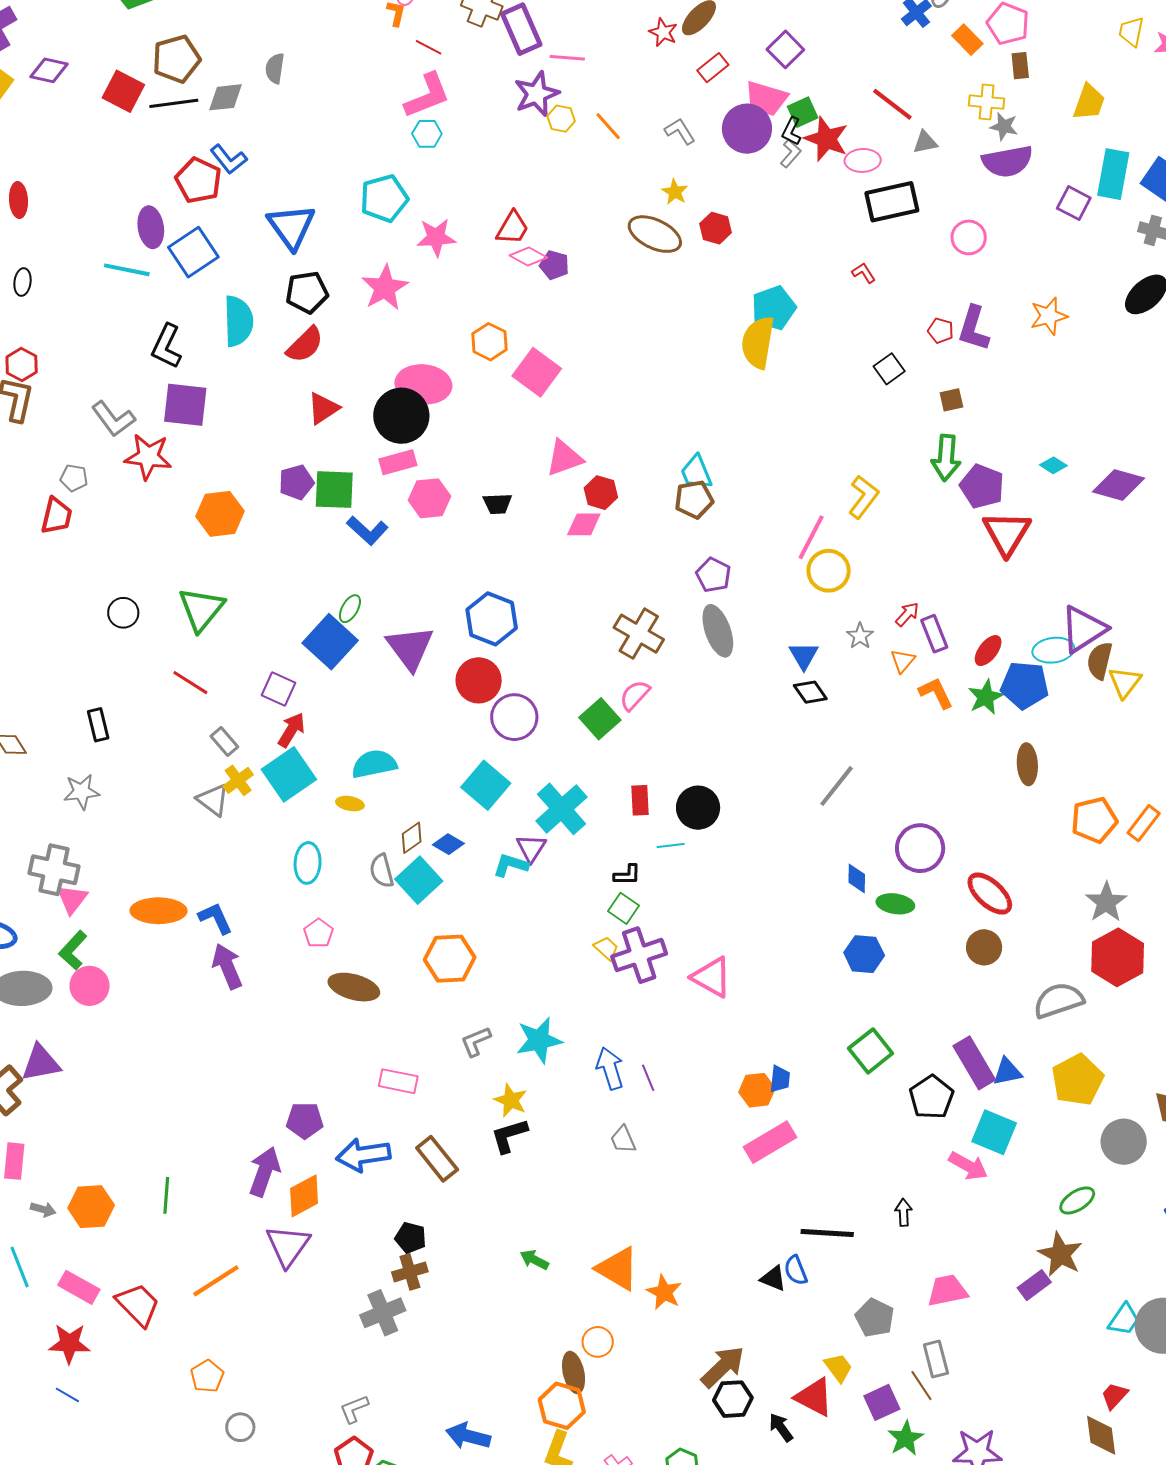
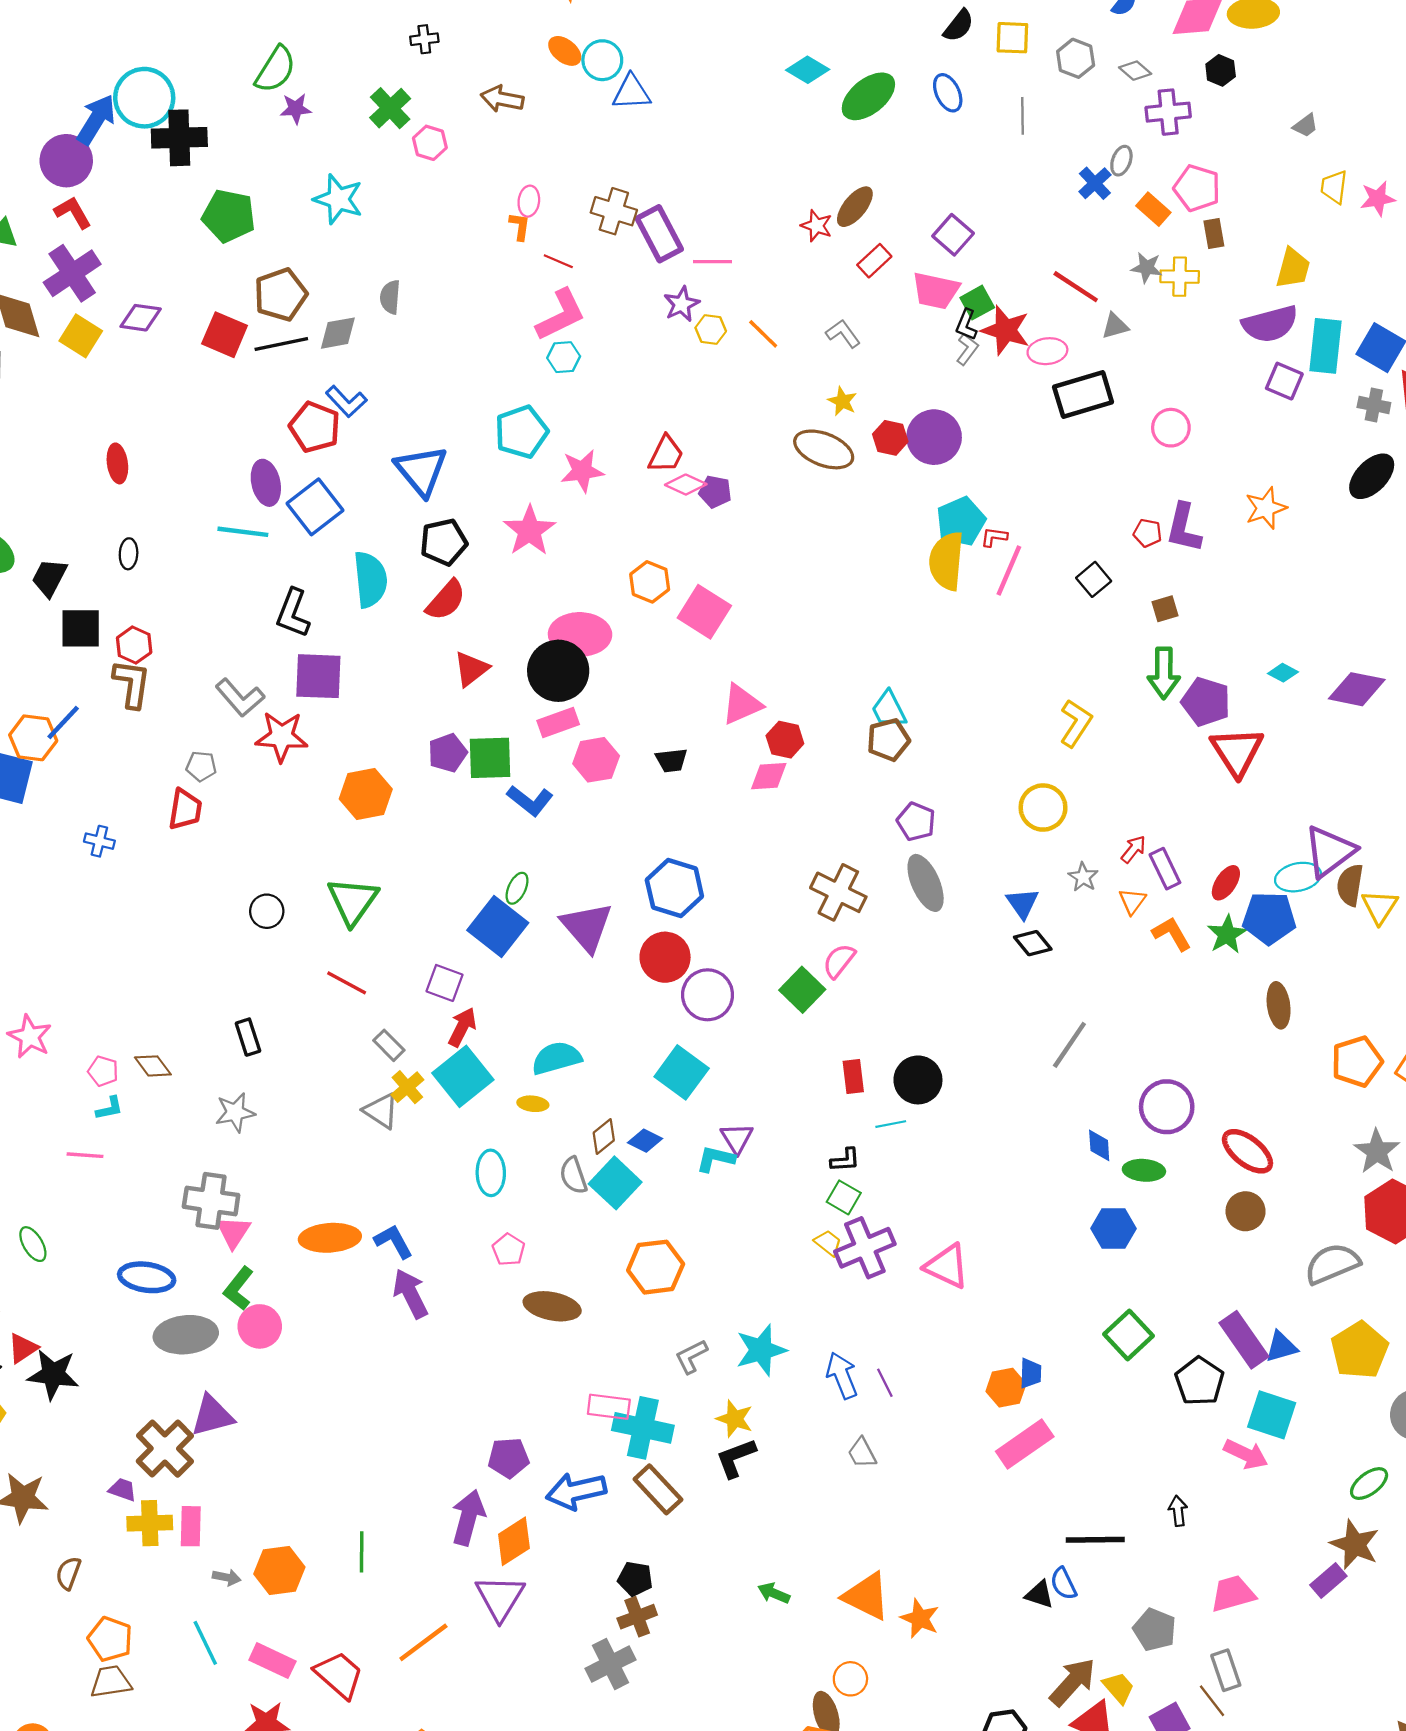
purple star: (537, 94) -> (682, 304), size x0.7
gray star: (1004, 126) -> (1147, 268), moved
purple circle: (747, 129) -> (934, 437), moved
purple semicircle: (1007, 161) -> (1270, 324), moved
red L-shape: (864, 273) -> (994, 537), moved, turned -45
pink line: (811, 537) -> (1009, 570), moved
cyan cross: (561, 809) -> (643, 1428), moved, turned -32
brown arrow: (723, 1367) -> (1073, 1682), moved

